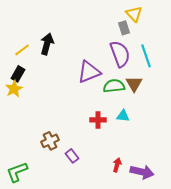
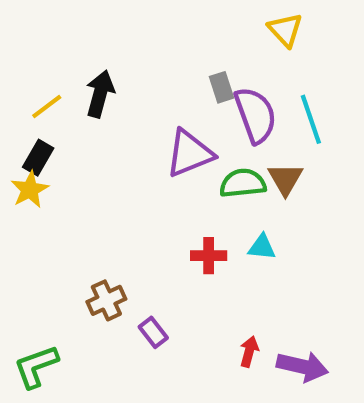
gray rectangle: (124, 28) -> (221, 87), moved

